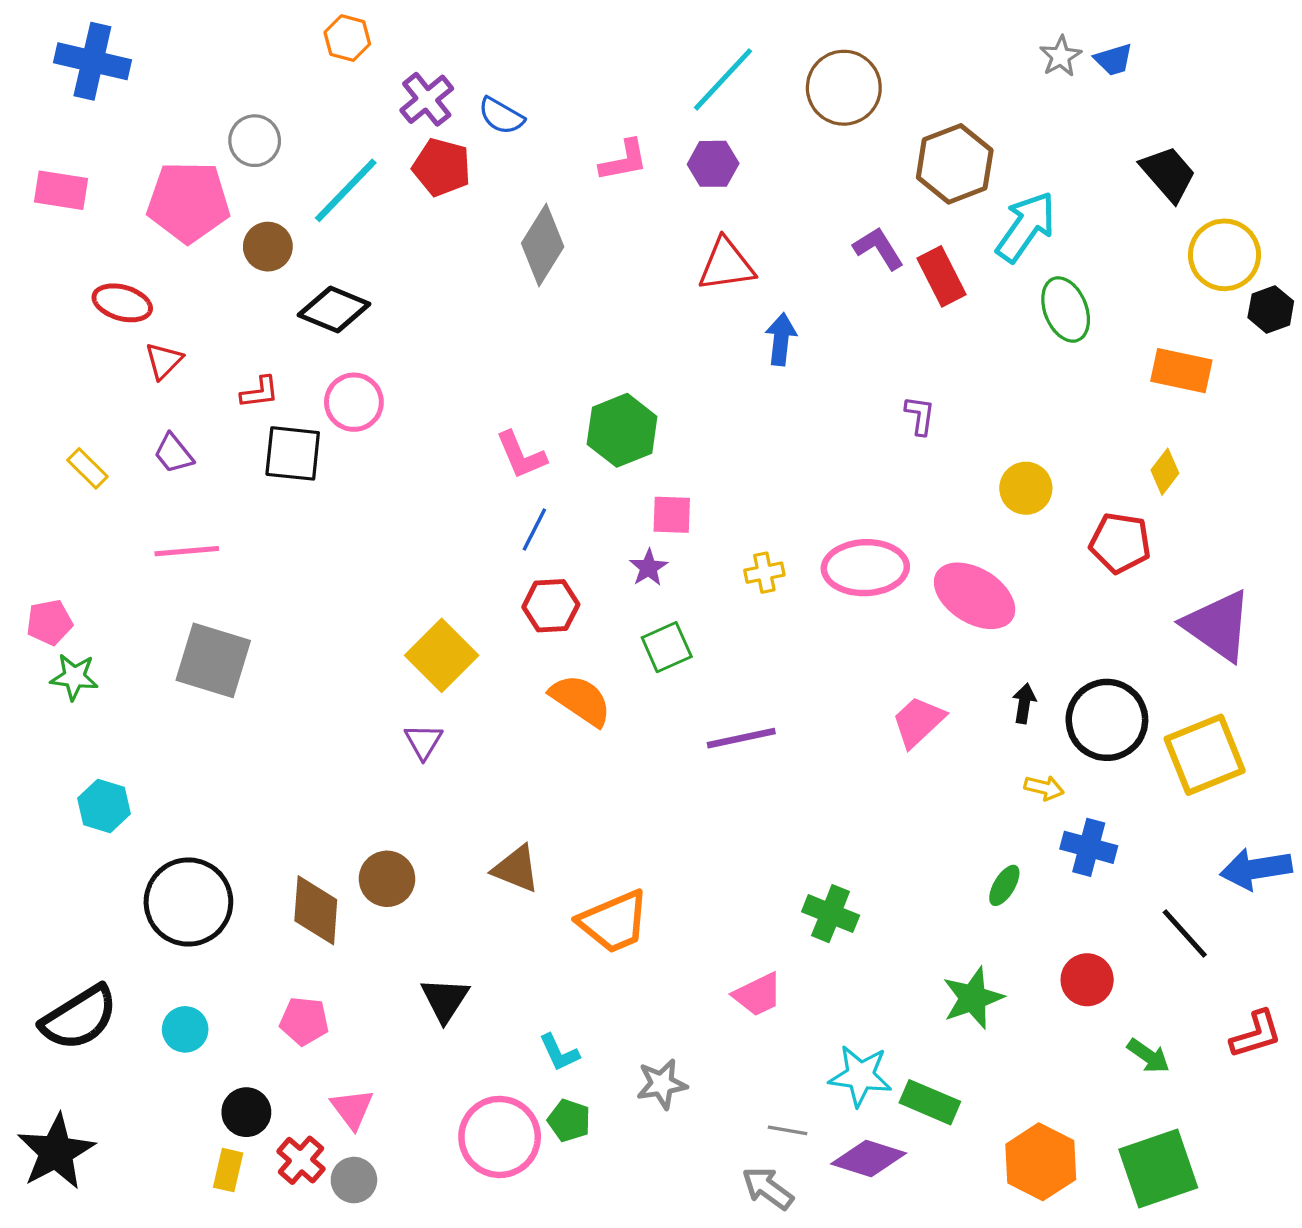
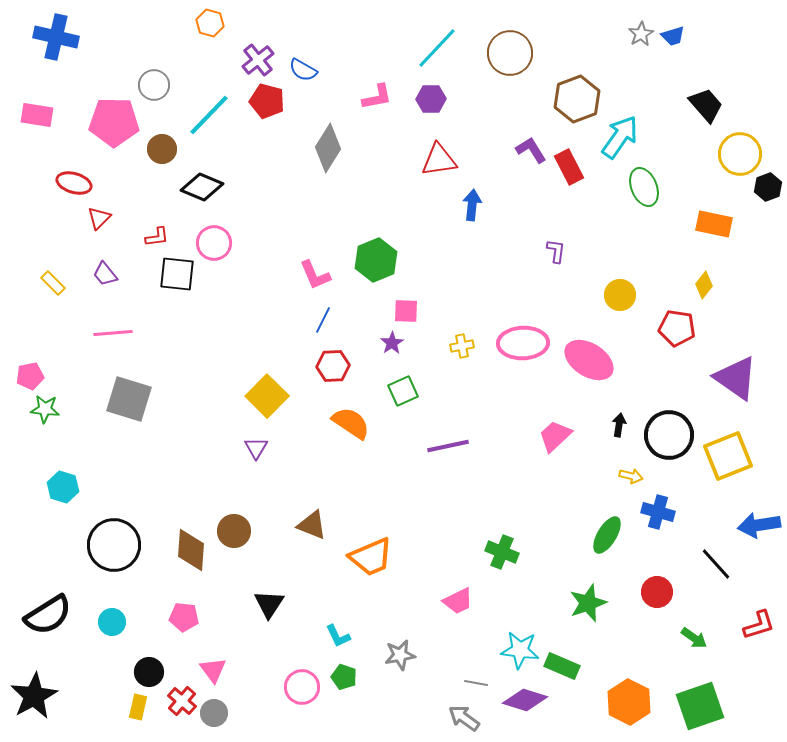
green ellipse: (1004, 885) -> (607, 535), size x1.5
pink circle: (500, 1137) -> (302, 687), size x0.7

